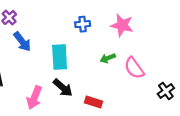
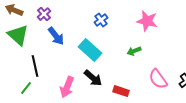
blue cross: (83, 24) -> (101, 20), moved, turned -32
cyan rectangle: (60, 57) -> (90, 50), turned -45
pink semicircle: (134, 68) -> (158, 79), moved

